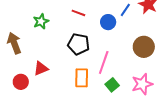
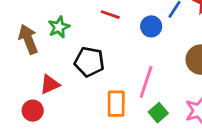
brown arrow: (14, 43) -> (28, 39), moved
black pentagon: (78, 44) -> (89, 62), moved
red triangle: (41, 68) -> (50, 84), moved

